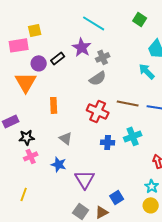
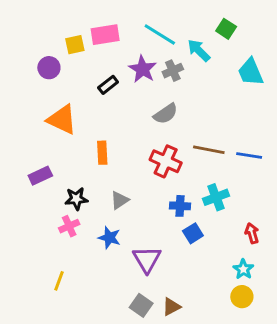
pink rectangle: (19, 45) -> (105, 35), moved
gray cross: (103, 57) -> (173, 71), moved
purple circle: (39, 63) -> (49, 68), moved
cyan arrow: (147, 71) -> (199, 50), moved
orange triangle: (26, 82) -> (62, 120), turned -35
black star: (27, 137) -> (76, 199), moved
gray triangle: (66, 138) -> (120, 200), turned 48
blue square: (117, 197) -> (193, 233), moved

